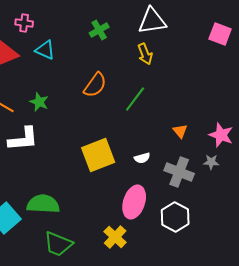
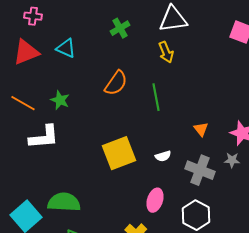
pink cross: (24, 23) -> (33, 16), moved
green line: (135, 99) -> (156, 97), turned -48
pink ellipse: (134, 202) -> (155, 200), size x0.7

